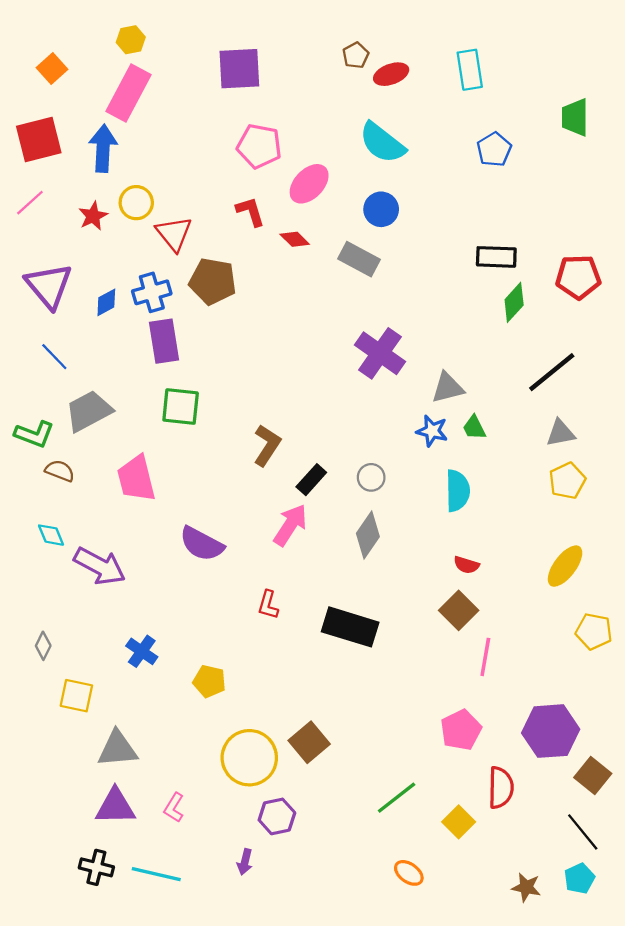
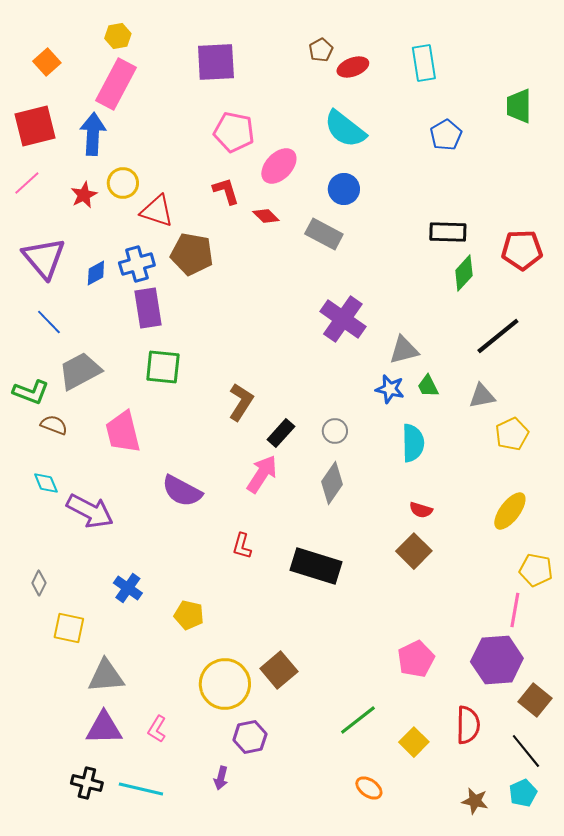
red triangle: (174, 234) -> (157, 211), turned -33
gray triangle: (561, 433) -> (482, 396), moved
pink line: (485, 657) -> (515, 610), moved
red semicircle: (501, 788) -> (468, 725), moved

